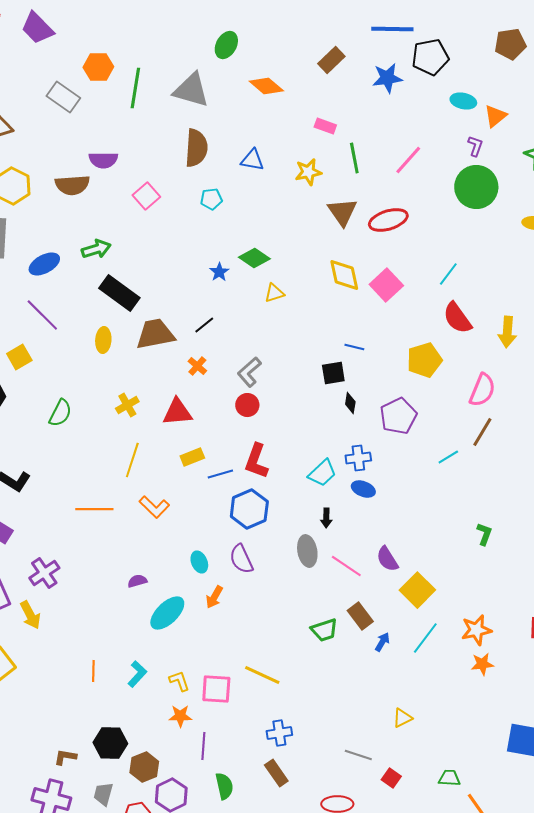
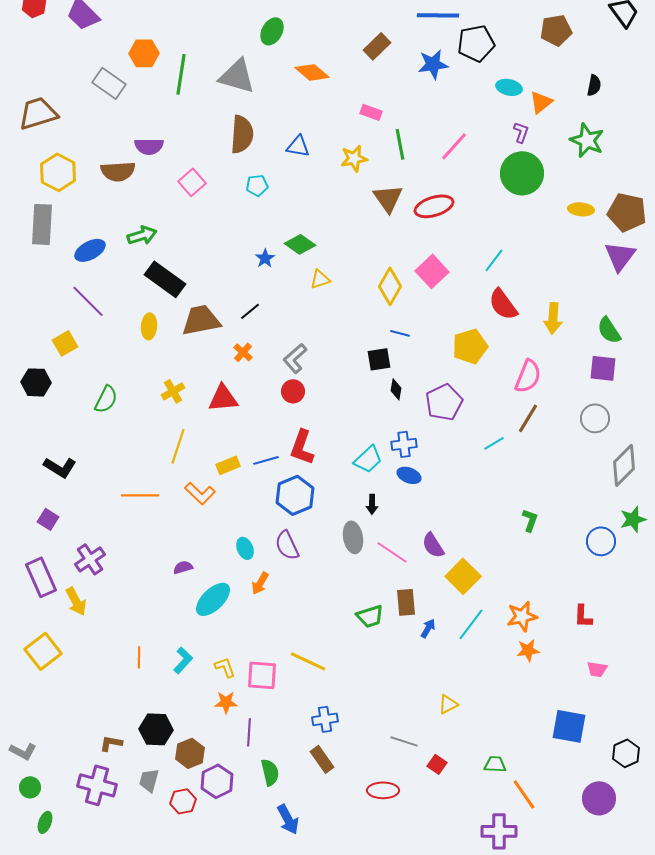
yellow diamond: (344, 275) -> (390, 286), moved, turned 42
yellow rectangle: (192, 457) -> (228, 465), moved
brown rectangle: (360, 616) -> (406, 602), turned 32

